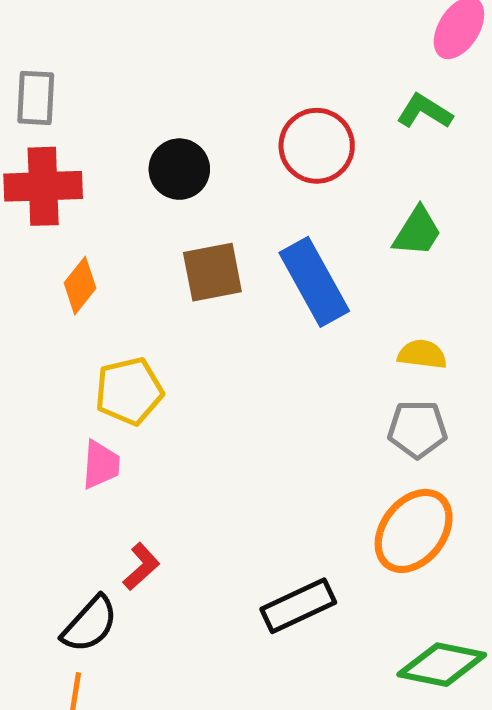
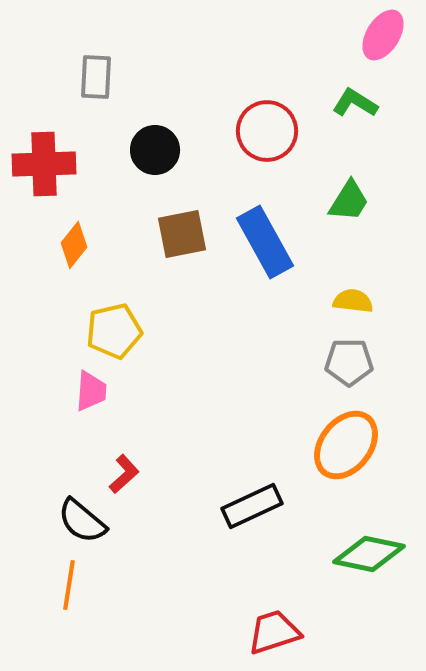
gray rectangle: (36, 98) -> (96, 77), moved
black semicircle: (90, 624) -> (82, 521), turned 88

